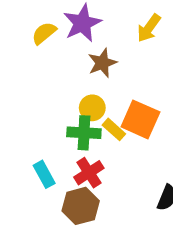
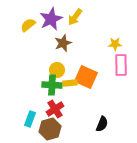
yellow arrow: (149, 28) -> (75, 17), moved
yellow rectangle: (114, 129) -> (70, 83), turned -48
cyan rectangle: (44, 174) -> (30, 119), moved, turned 49

